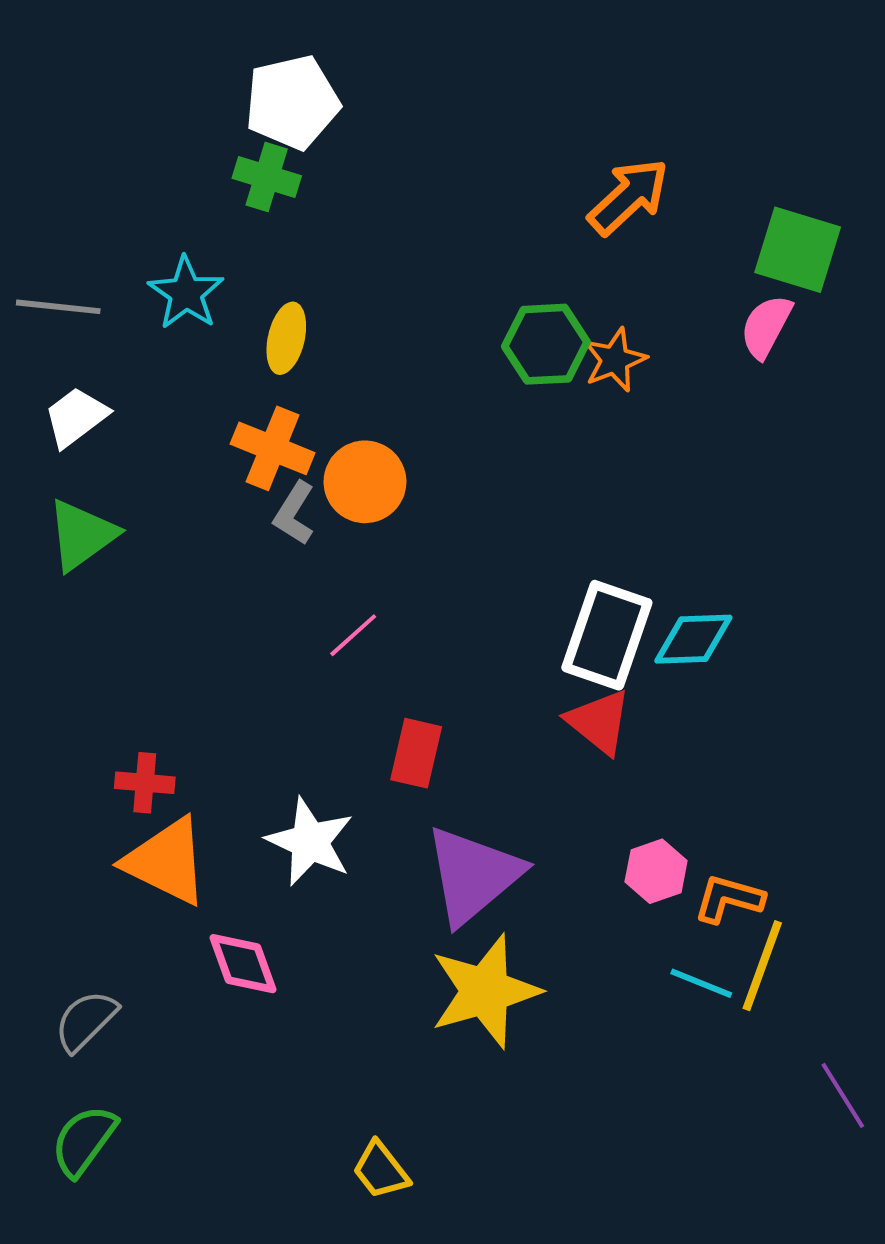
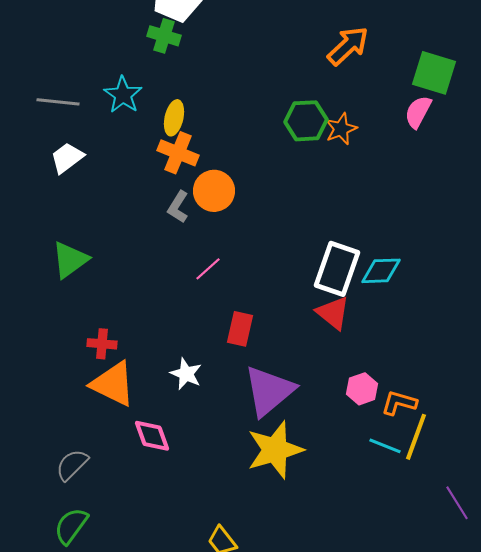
orange cross: (273, 448) -> (178, 153), moved
green triangle: (82, 535) -> (70, 260), moved
white star: (310, 842) -> (186, 374), size x0.7

